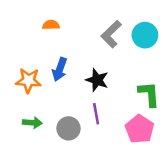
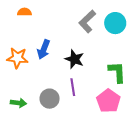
orange semicircle: (51, 25) -> (24, 12), moved
green arrow: (32, 123) -> (18, 103), moved

